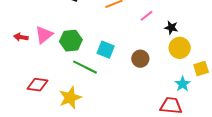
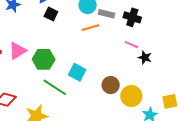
pink line: (147, 16) -> (131, 45), moved, turned 56
yellow circle: (180, 48) -> (131, 96), moved

